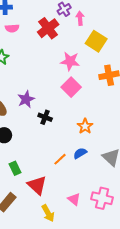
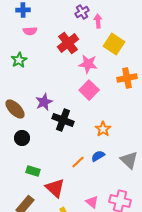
red cross: (48, 28) -> (68, 43), moved
black cross: (45, 117) -> (63, 120), size x1.5
green rectangle: (15, 168) -> (33, 171), turned -48

